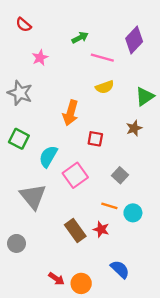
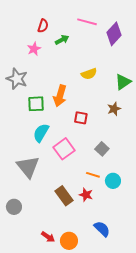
red semicircle: (24, 25) -> (43, 26), moved, turned -112
green arrow: (80, 38) -> (62, 40), moved
pink line: (102, 58) -> (87, 22), moved
green square: (19, 139) -> (36, 104), moved, turned -30

